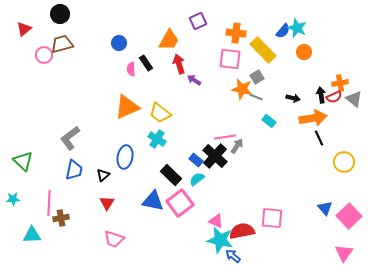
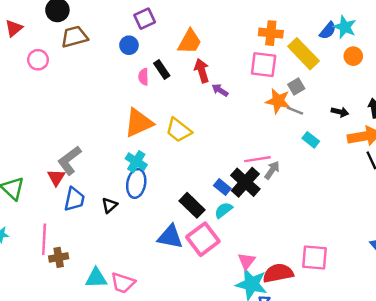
purple square: (198, 21) -> (145, 19), moved
brown trapezoid: (62, 44) -> (74, 37), moved
cyan cross: (157, 139) -> (136, 162), moved
red triangle: (107, 203) -> (56, 177), moved
pink triangle: (216, 221) -> (247, 261), turned 42
cyan triangle: (32, 235) -> (96, 278), moved

